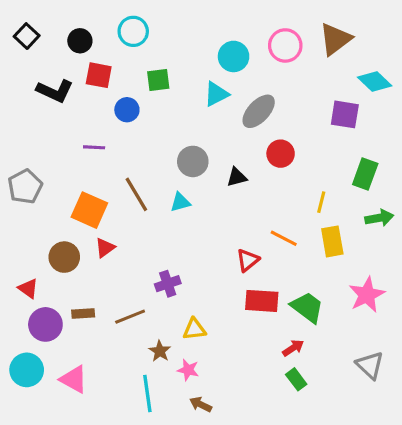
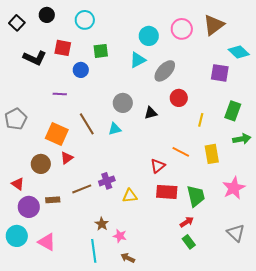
black circle: (80, 41) -> (47, 15), moved
yellow line: (321, 202) -> (201, 120), moved
green trapezoid: (307, 307) -> (196, 196), turned 40
brown line: (130, 317) -> (82, 189), moved
yellow triangle: (194, 329) -> (130, 196), moved

